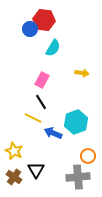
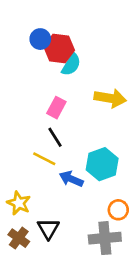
red hexagon: (44, 20) -> (59, 48), moved
yellow arrow: (82, 73) -> (110, 98), size x1.6

